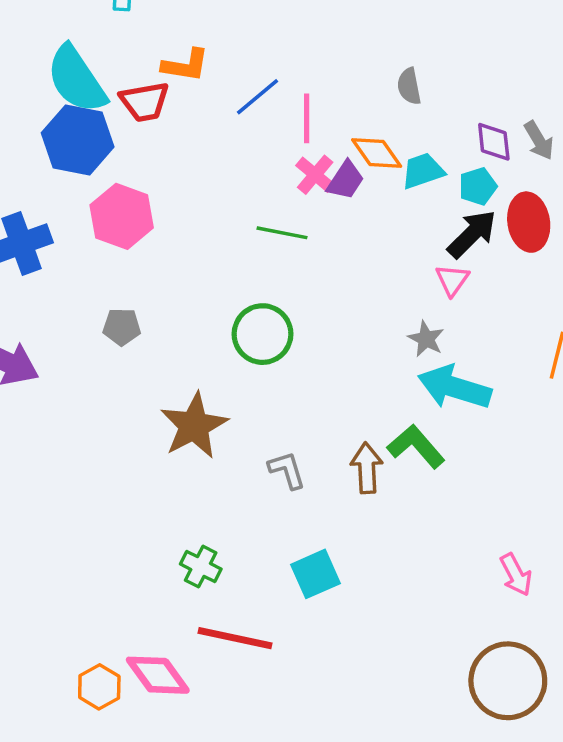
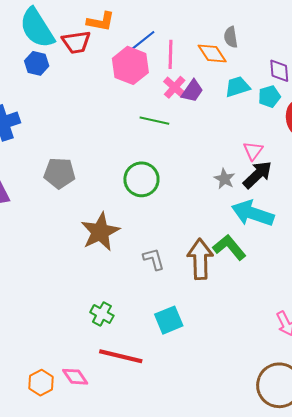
blue hexagon: (78, 140) -> (37, 63), size x0.6
orange diamond: (377, 153) -> (212, 54), moved
pink hexagon: (122, 216) -> (130, 65), moved
black arrow: (472, 234) -> (257, 175), moved
gray pentagon: (122, 327) -> (60, 173), size x1.4
gray star: (426, 339) -> (225, 179), moved
brown arrow: (367, 468) -> (200, 259), size x1.4
pink diamond: (158, 675) -> (75, 377), size x0.7

